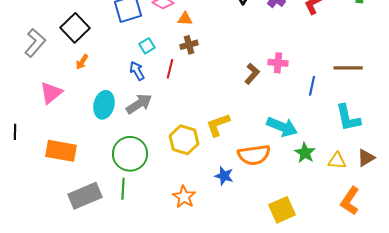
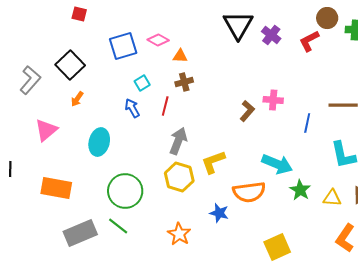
gray arrow: (139, 104) -> (178, 141), moved, turned -36
green line: (123, 189) -> (118, 226), turned -55

